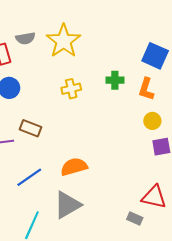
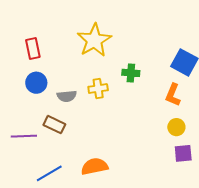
gray semicircle: (25, 38) -> (67, 96), moved
green cross: (115, 80) -> (131, 73), moved

